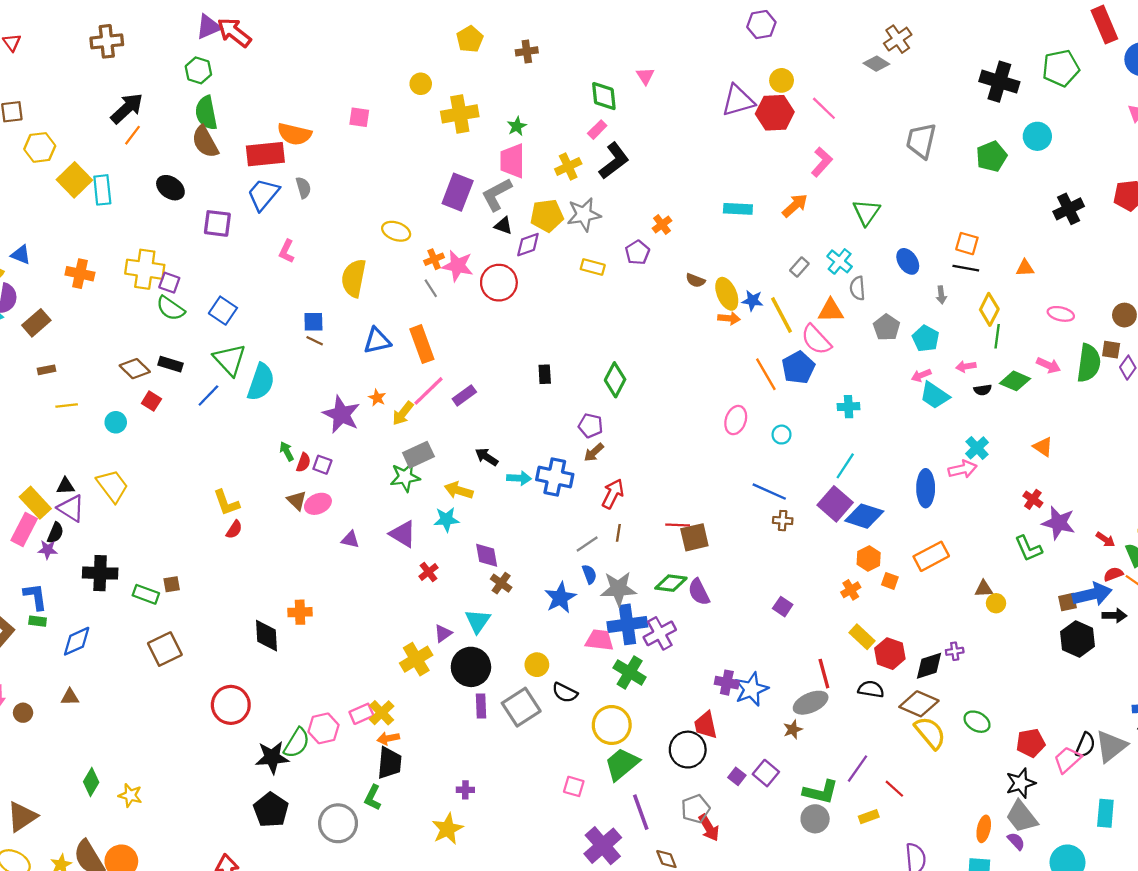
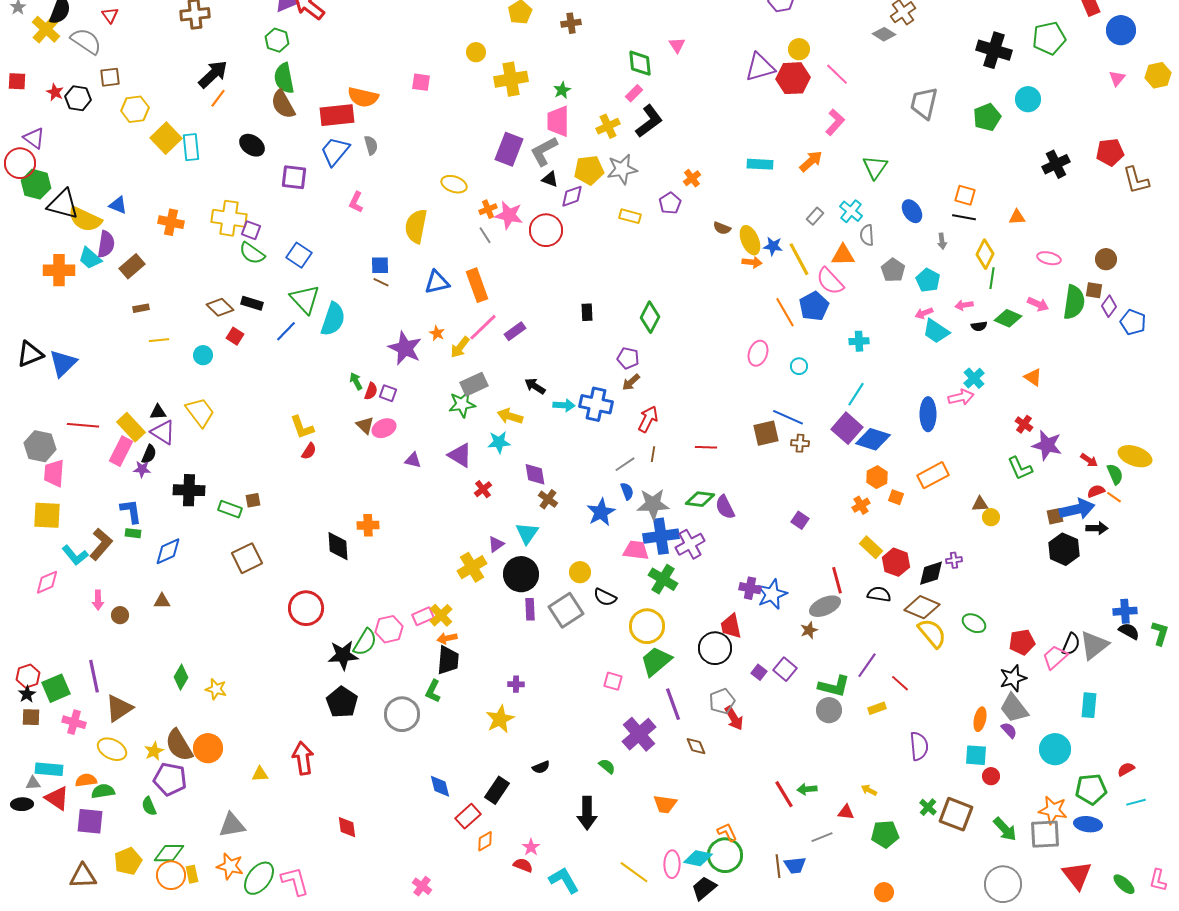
brown square: (694, 537) -> (766, 433), moved

